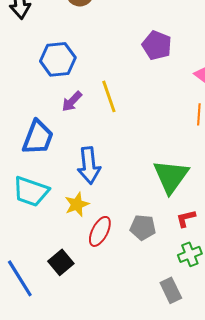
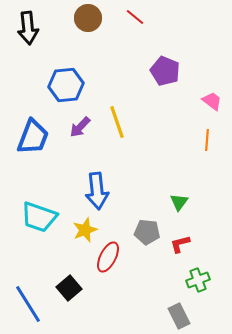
blue trapezoid: (38, 137) -> (33, 137), moved
green triangle: (171, 176) -> (179, 202), size x0.5
red L-shape: (186, 218) -> (180, 244), moved
gray pentagon: (143, 227) -> (147, 232), moved

